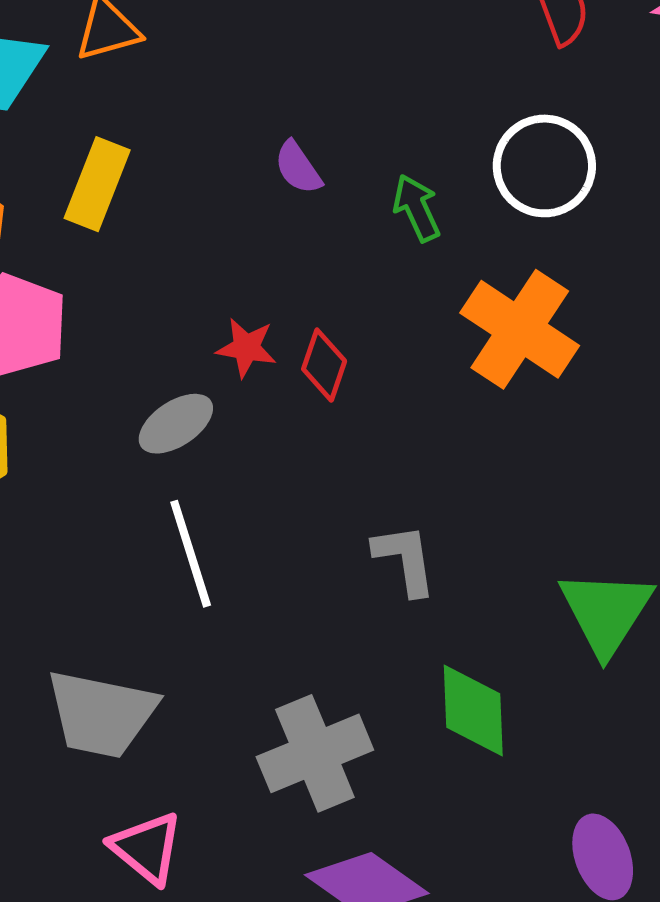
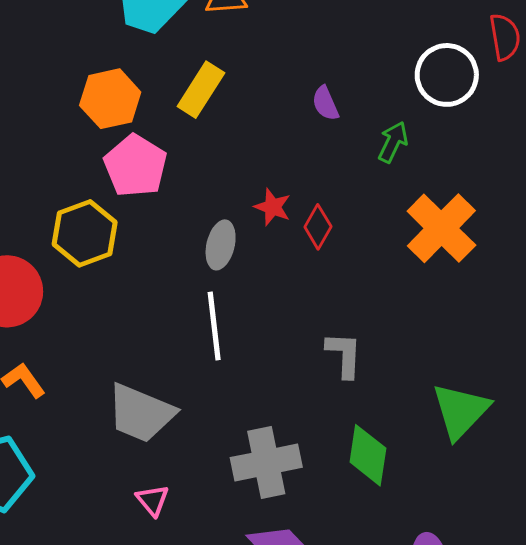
white circle: (544, 166) -> (447, 75), moved
green arrow: (417, 208) -> (393, 142), turned 39
gray ellipse: (176, 424) -> (221, 245), turned -54
pink triangle: (147, 848) -> (153, 500), size x0.7

